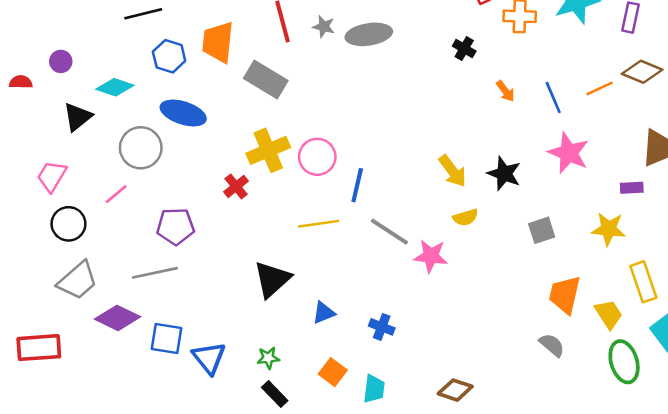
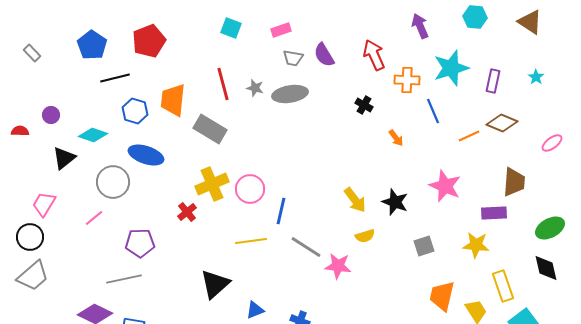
blue line: (553, 98) -> (433, 111), moved
purple rectangle: (632, 188) -> (494, 213), size x1.4
black circle: (68, 224) -> (30, 237), moved
gray trapezoid: (78, 281) -> (33, 276), moved

